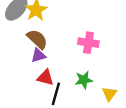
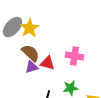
red triangle: (45, 78) -> (48, 63), moved

